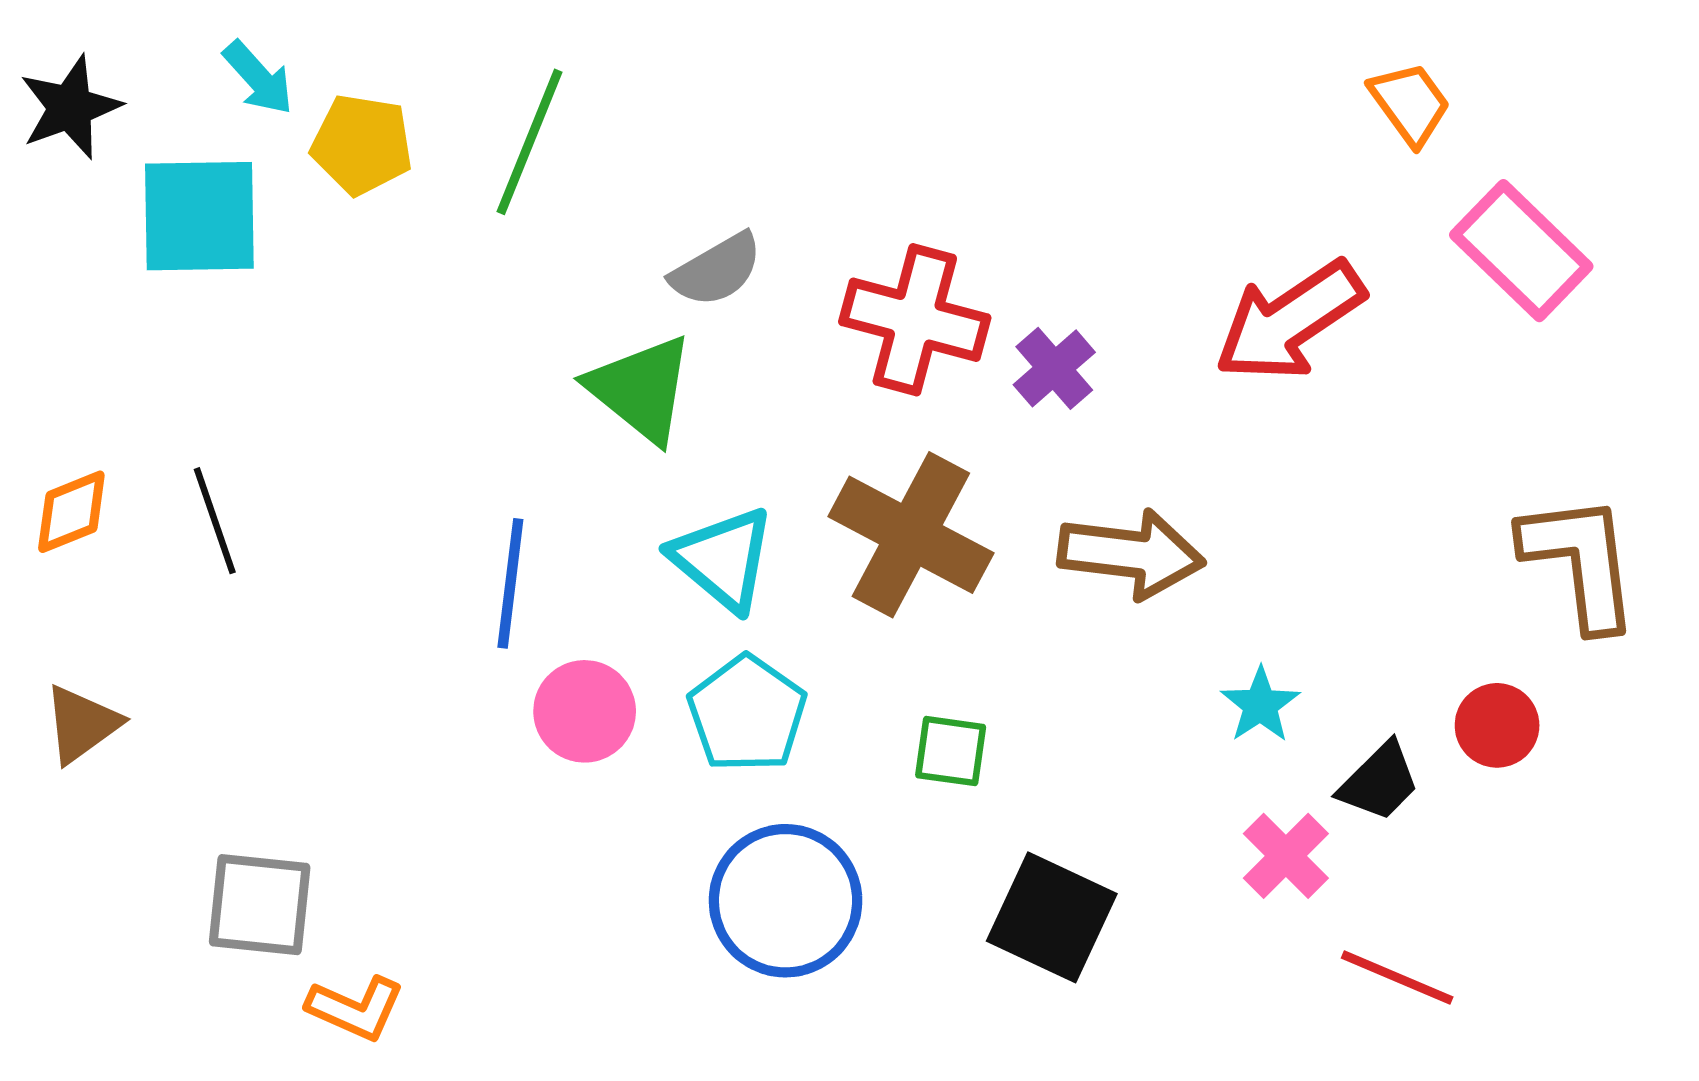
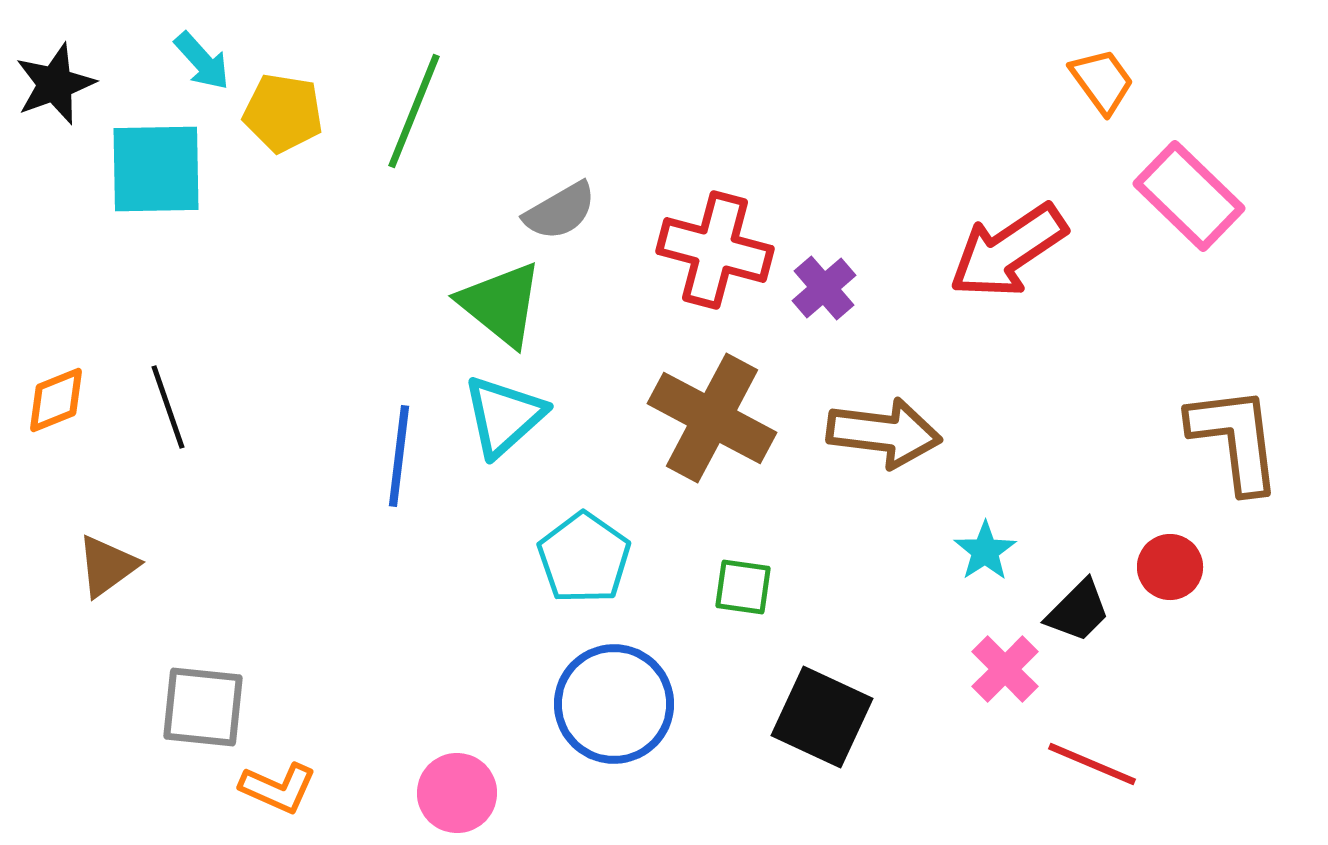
cyan triangle: (723, 559) -> (504, 416), moved, turned 38
pink circle: (585, 711) -> (457, 793), moved
brown triangle: (82, 724) -> (107, 566), moved

